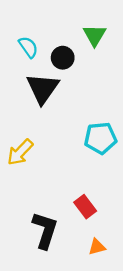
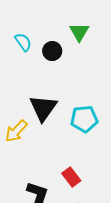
black triangle: (43, 88) -> (43, 108), moved

